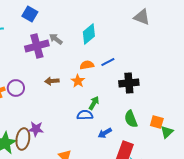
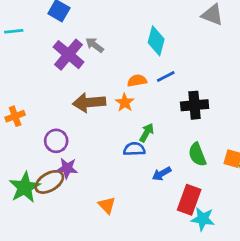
cyan diamond: (89, 34) -> (156, 41), moved, turned -35
purple cross: (37, 46) -> (69, 55), turned -35
brown arrow: (52, 81) -> (89, 102), size x1.6
purple circle: (16, 88) -> (56, 141), moved
brown ellipse: (23, 139) -> (49, 182), turned 50

